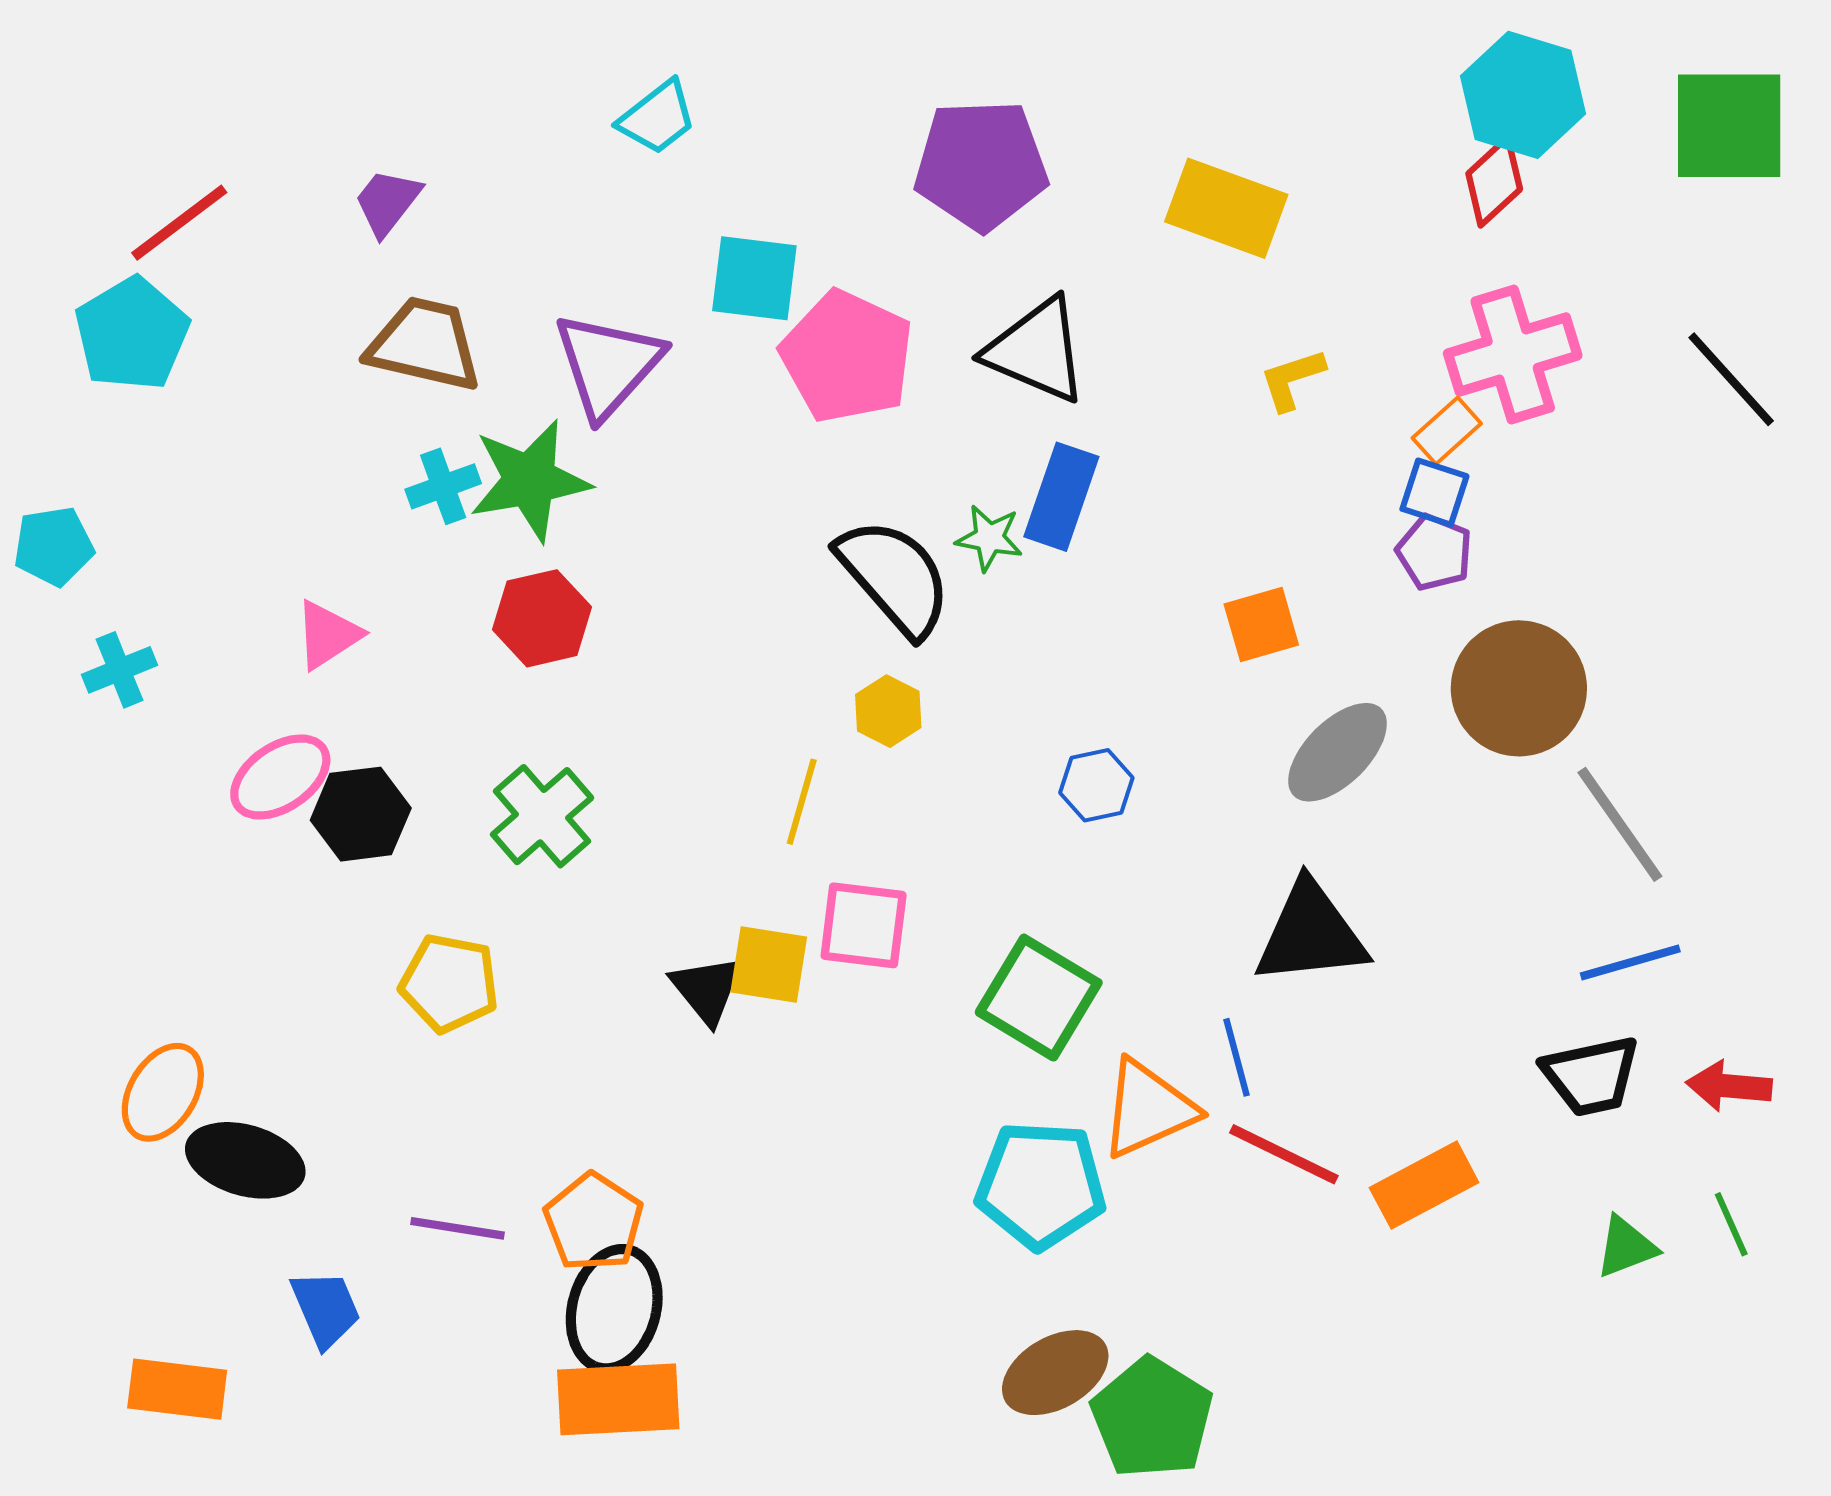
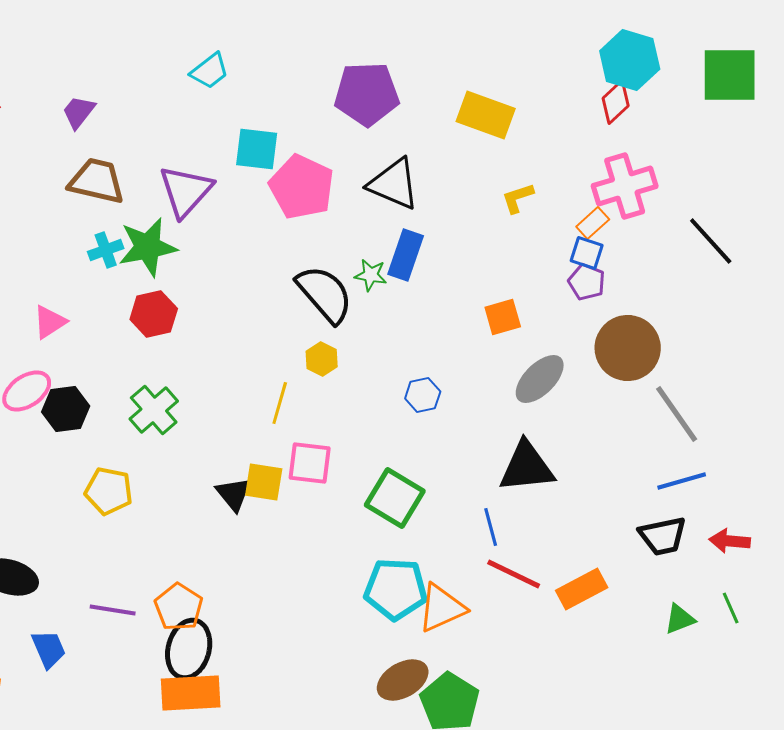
black line: (1731, 379) -> (711, 241), moved
orange triangle: (1148, 1109) -> (442, 608), moved

